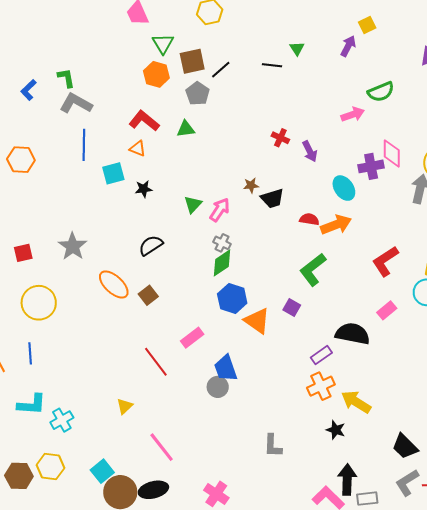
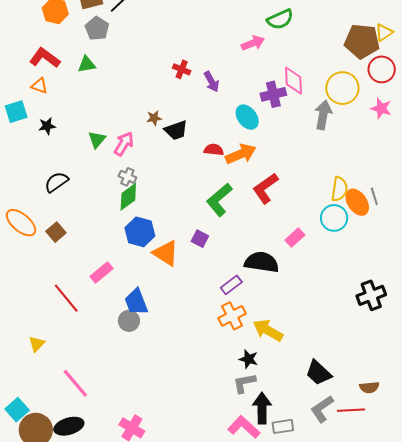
red L-shape: (385, 261) -> (265, 188), moved
gray L-shape: (273, 446) -> (244, 383), moved, turned 80

